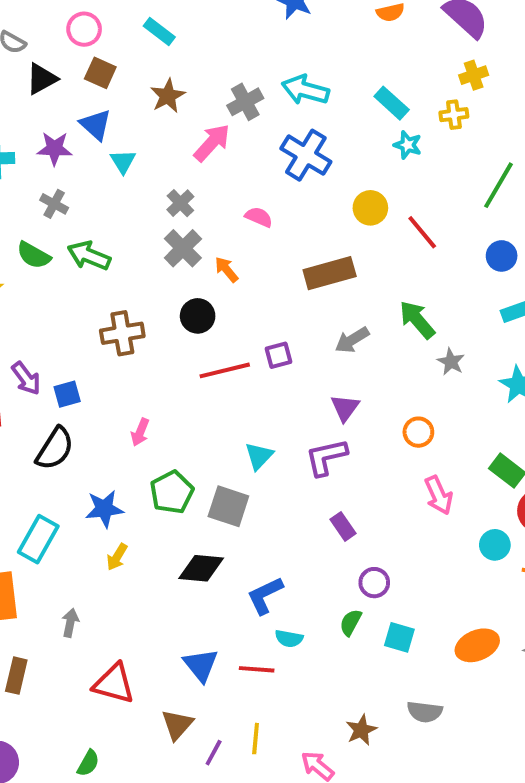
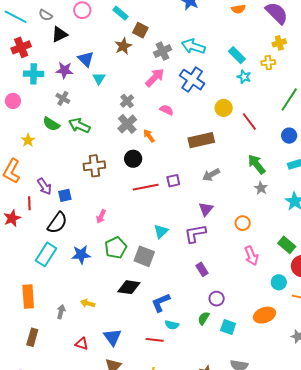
brown square: (100, 73) -> (140, 30), moved
pink arrow: (212, 143) -> (155, 77), moved
green arrow: (417, 320) -> (257, 164), moved
cyan rectangle: (38, 539) -> (46, 254), moved
yellow arrow: (117, 557) -> (88, 303), moved, turned 72
orange ellipse: (477, 645) -> (264, 315), moved
blue triangle: (201, 665) -> (112, 337), moved
red triangle: (114, 684) -> (82, 344), size x0.6

